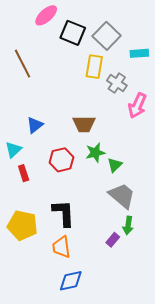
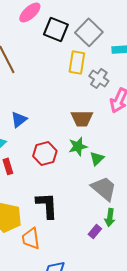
brown trapezoid: (84, 124) -> (82, 118), moved
orange trapezoid: (61, 247) -> (31, 238), moved

